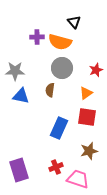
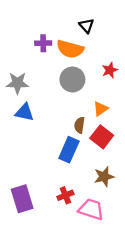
red star: (96, 70) -> (110, 70), moved
brown semicircle: (50, 90) -> (79, 125), moved
red square: (87, 117) -> (102, 137), turned 30

